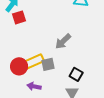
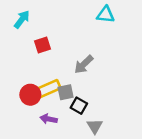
red square: (19, 17) -> (42, 45), moved
black square: (76, 74) -> (79, 106), moved

